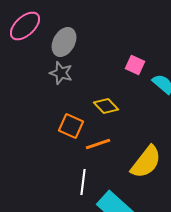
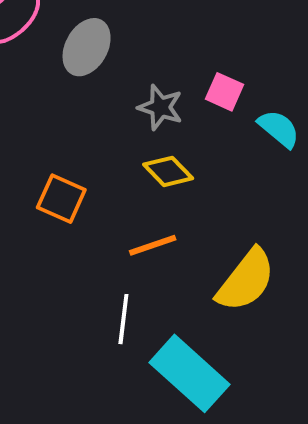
gray star: (61, 73) -> (160, 107), moved
orange square: (71, 126) -> (61, 199), moved

